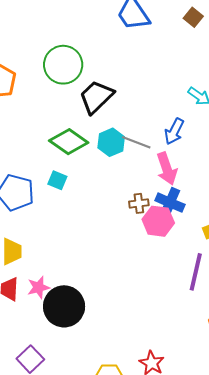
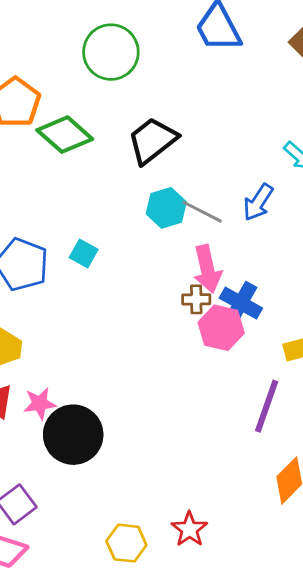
green circle: (63, 65) -> (111, 52), moved
green diamond: (69, 142) -> (65, 135), moved
pink arrow: (167, 169) -> (207, 269), moved

